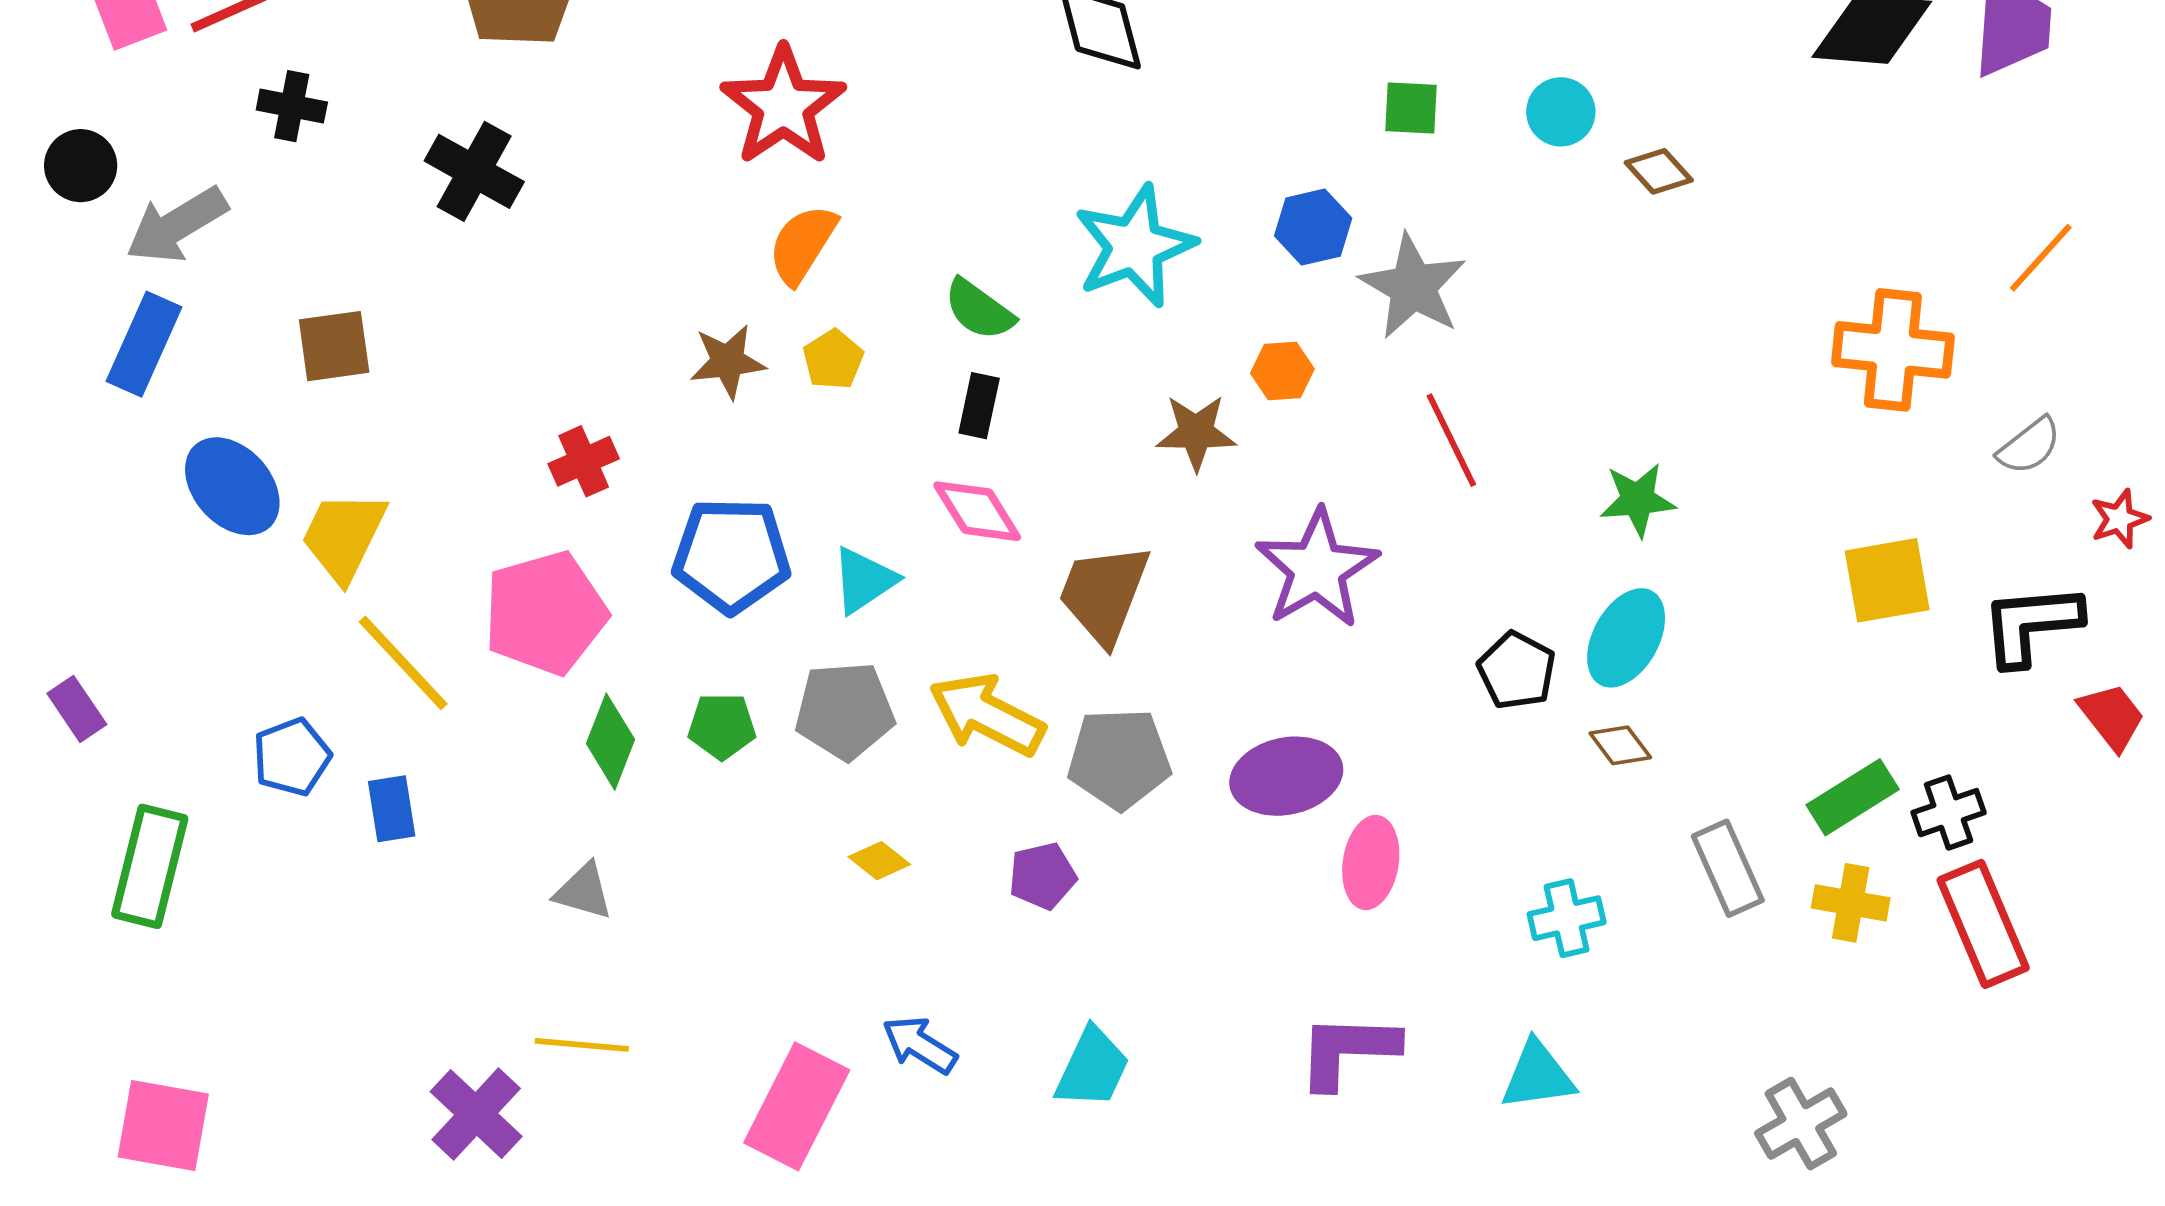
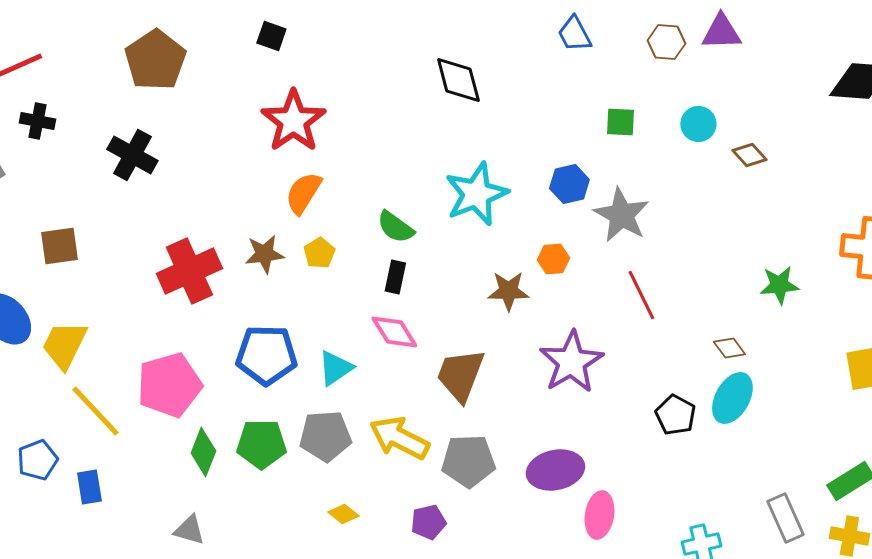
red cross: (584, 461) -> (189, 271), moved, size x1.8
green star: (1638, 500) -> (779, 285), moved
green pentagon: (722, 726) -> (261, 444), size x1.4
brown diamond: (1620, 745) -> (729, 348), moved

